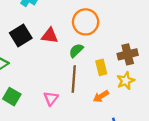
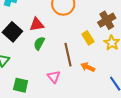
green semicircle: (76, 50) -> (39, 43), moved
orange arrow: (101, 96) -> (88, 67), moved, turned 72

